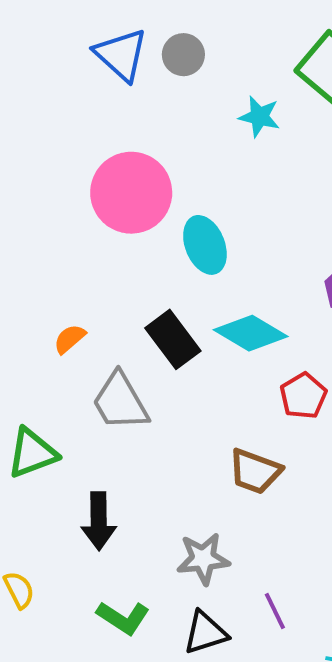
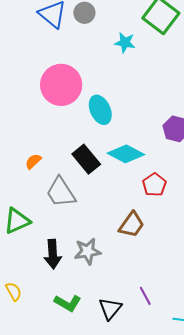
brown trapezoid: (255, 471) -> (132, 225), turned -72
gray star: (203, 559) -> (88, 251), moved
black triangle: (205, 633) -> (110, 309), turned -30

